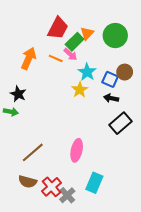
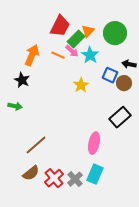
cyan star: (87, 72) -> (90, 55), moved
brown circle: (125, 72) -> (124, 83), moved
black star: (18, 94) -> (22, 80), moved
black arrow: (111, 98) -> (129, 64), moved
pink ellipse: (77, 150) -> (94, 143), moved
brown semicircle: (28, 182) -> (31, 173), turned -54
gray cross: (67, 195) -> (75, 179), moved

